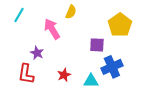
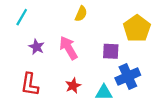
pink arrow: (52, 29) -> (68, 48), moved
purple star: (37, 53) -> (37, 47), moved

